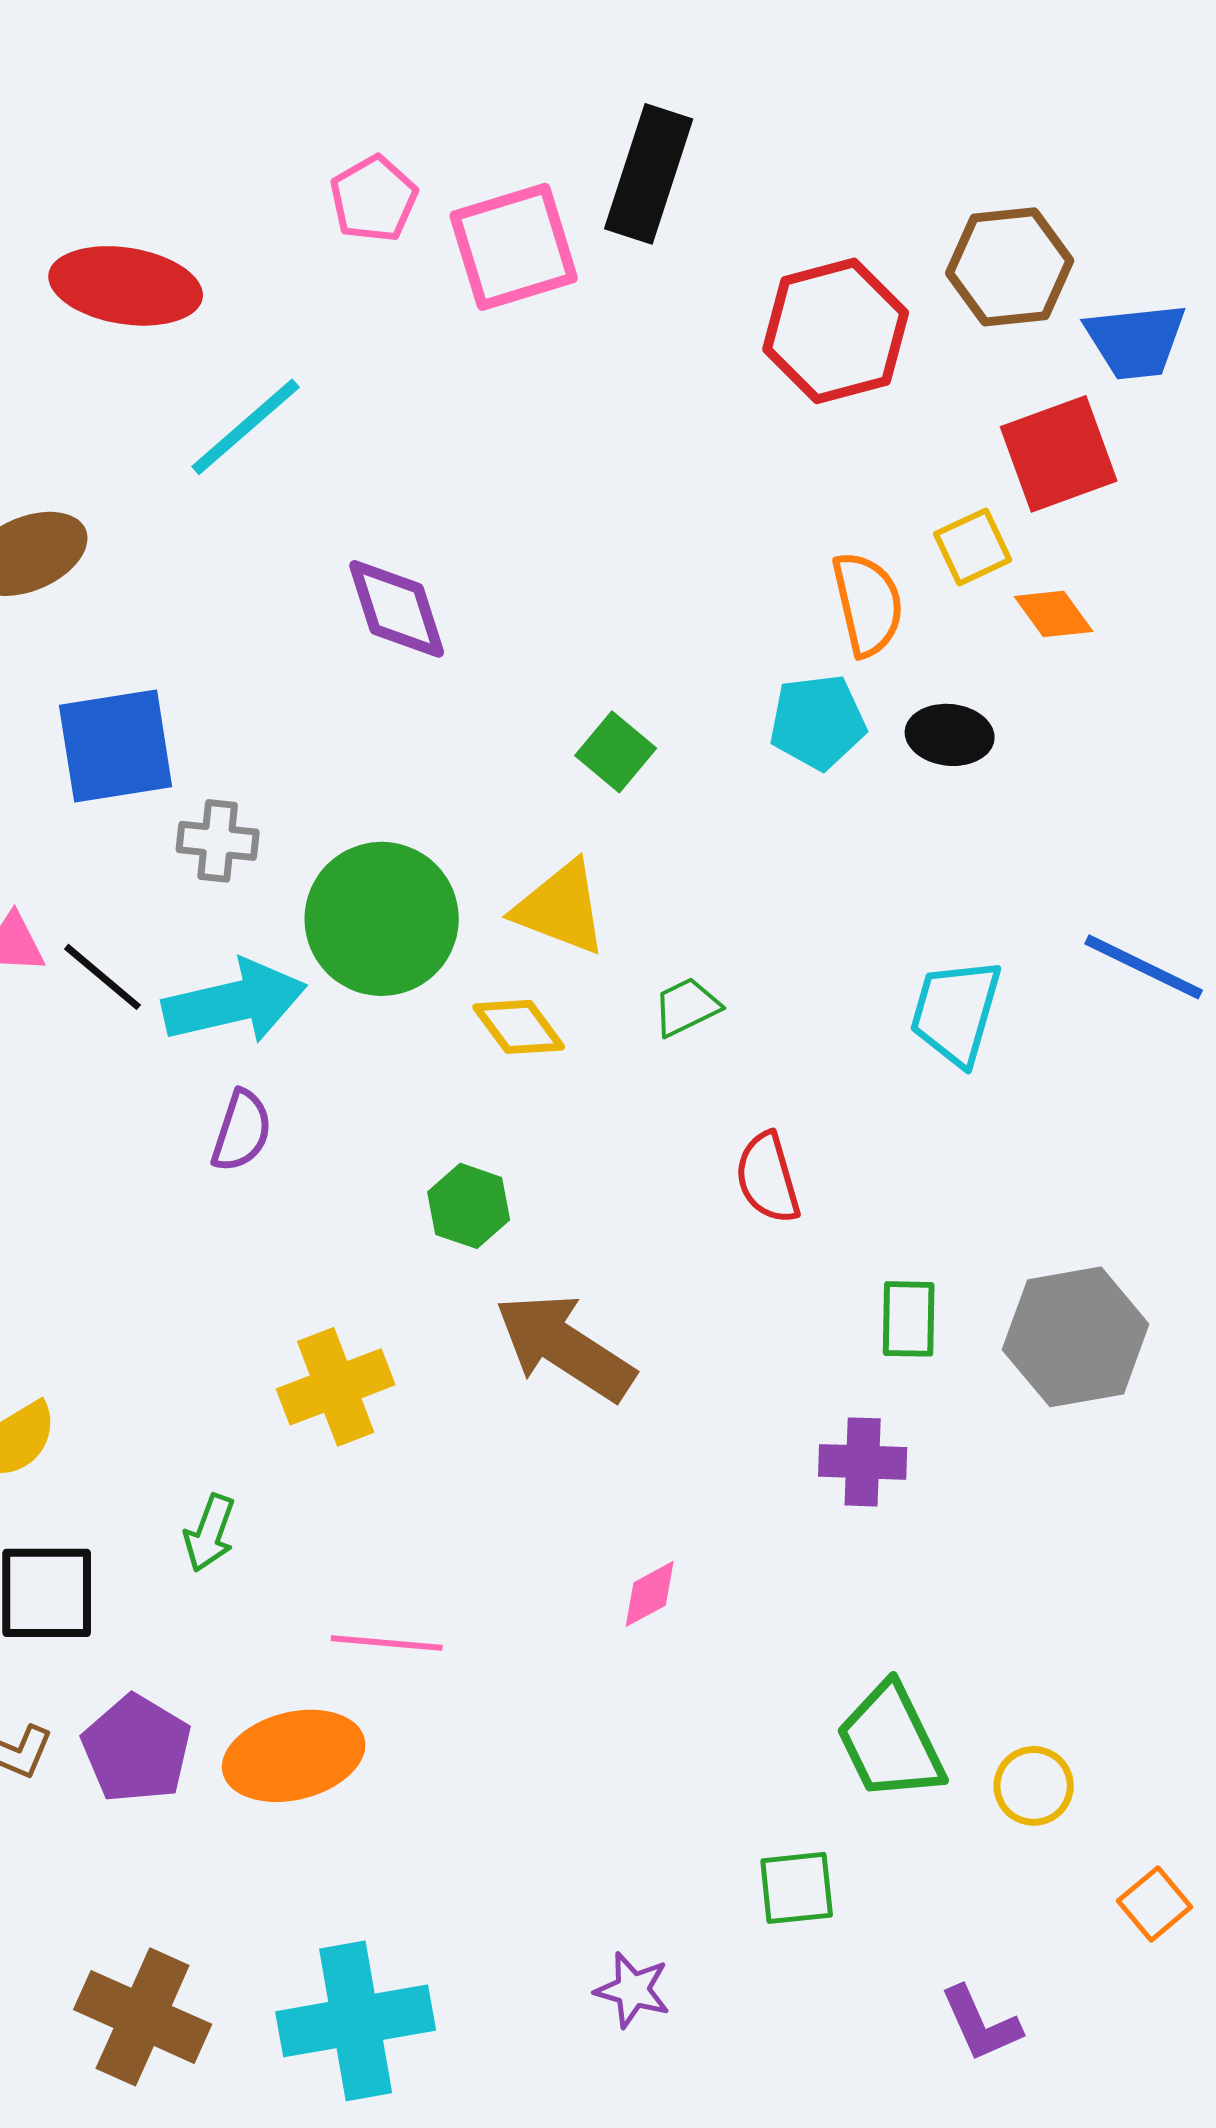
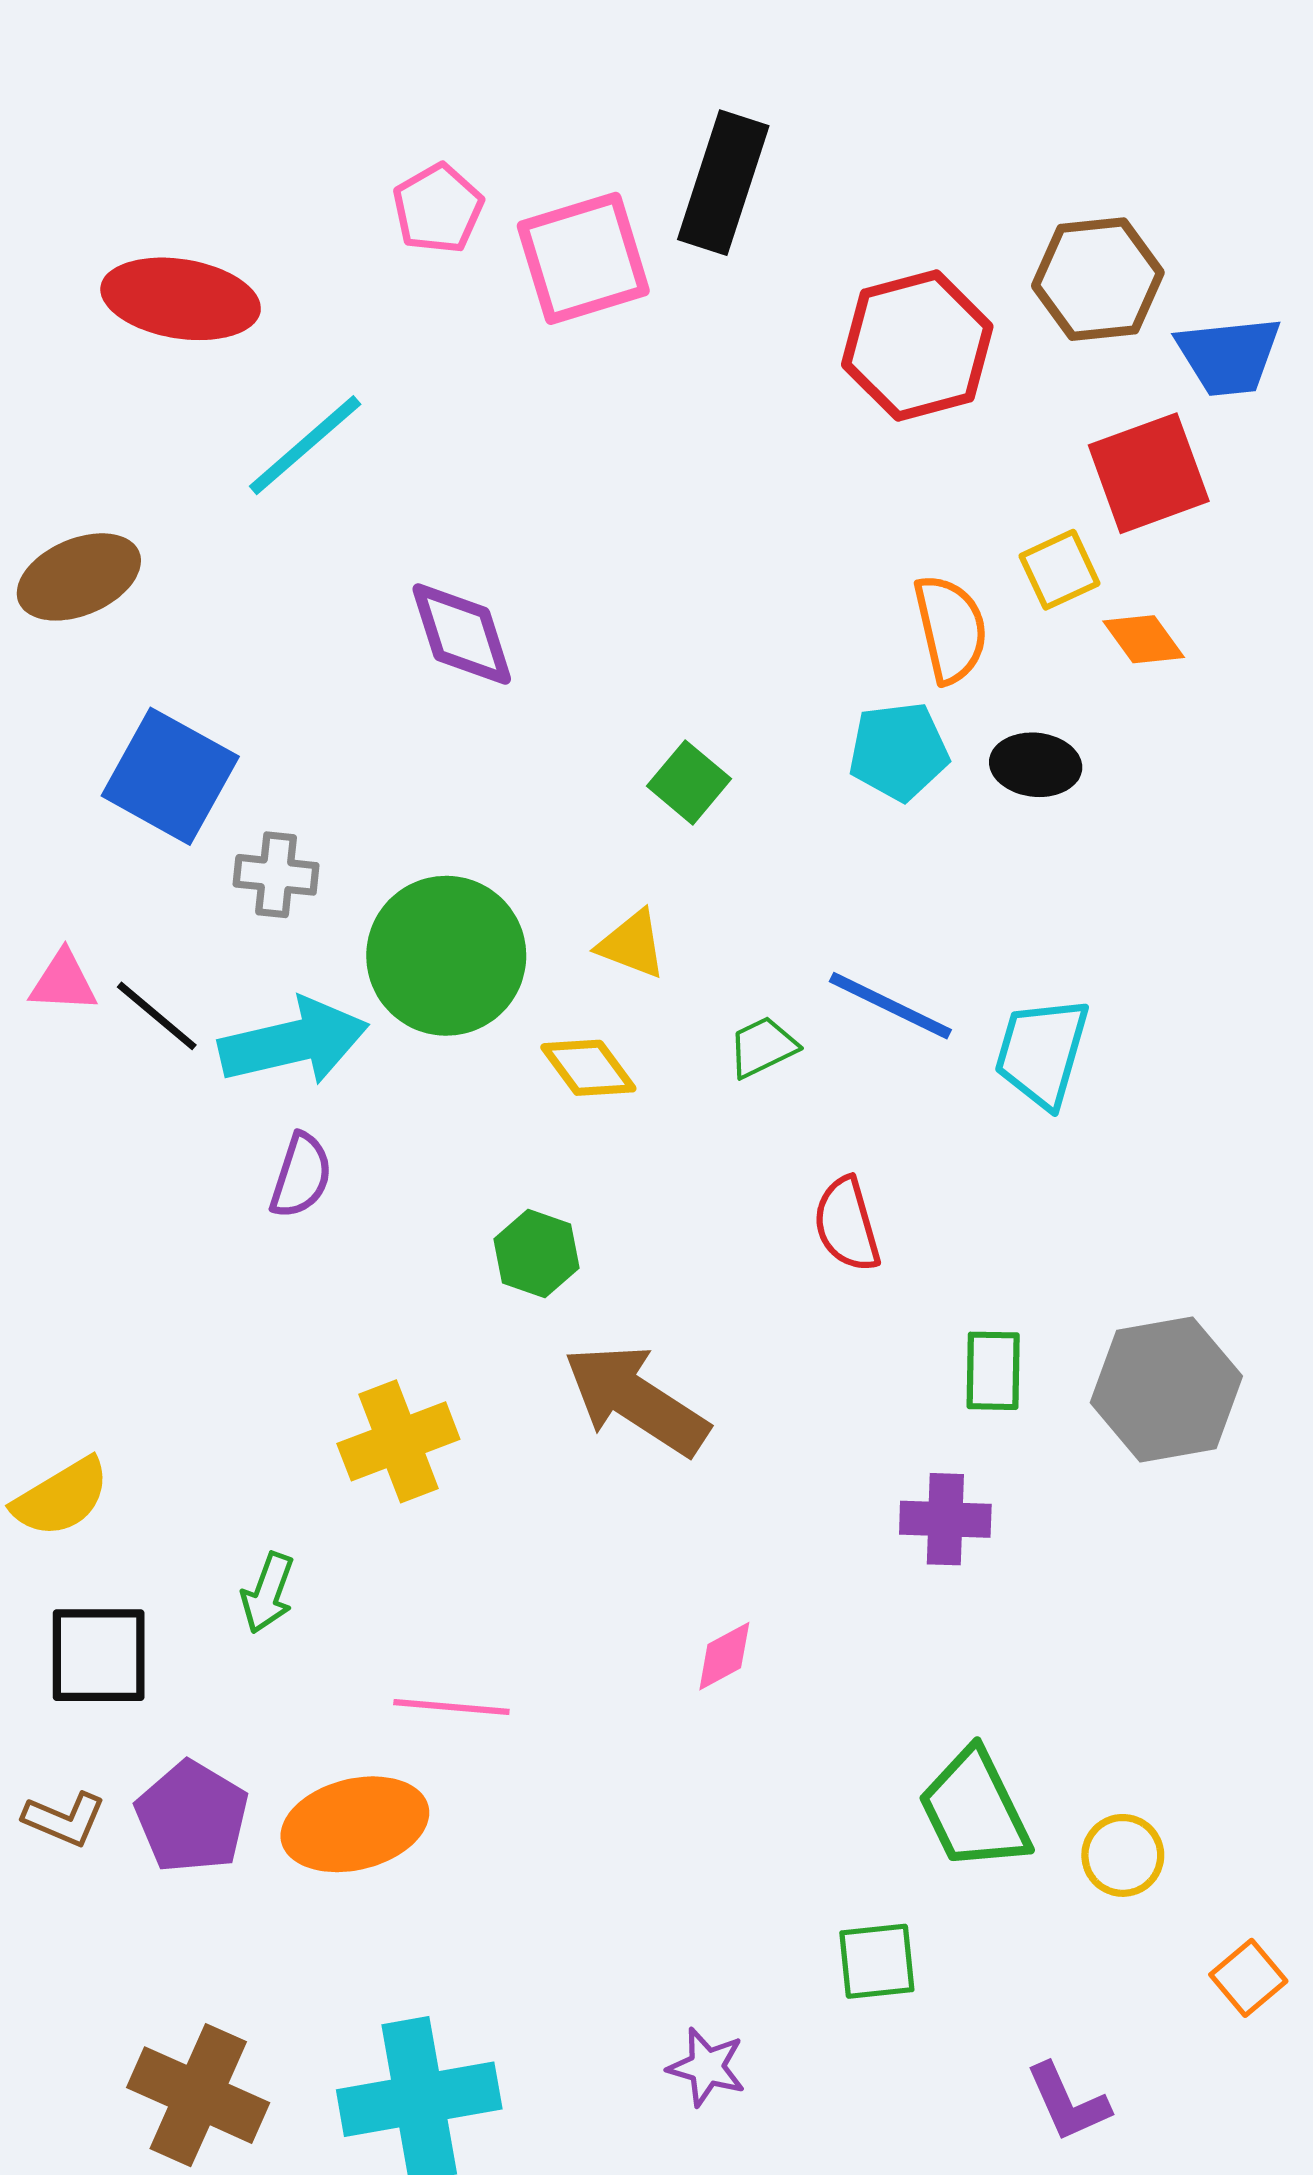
blue square: (116, 746) -> (170, 776), turned 38
yellow triangle: (561, 908) -> (632, 944), size x0.7
blue line: (1144, 967) -> (890, 1006), moved

